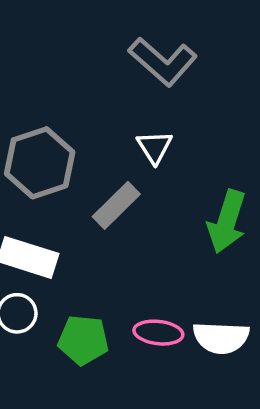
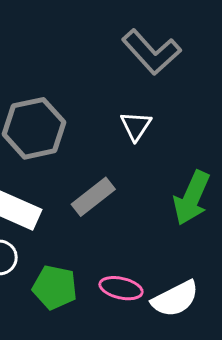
gray rectangle: (116, 205) -> (93, 197), moved
white semicircle: (221, 338) -> (175, 299), turned -36

